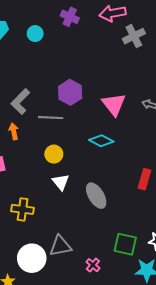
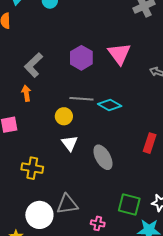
pink triangle: (114, 104) -> (119, 54), moved
gray line: (51, 118) -> (81, 99), moved
pink cross: (93, 265) -> (98, 223), turned -32

